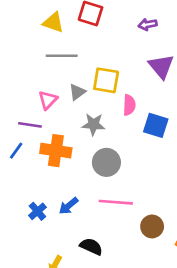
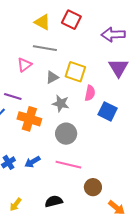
purple arrow: (148, 24) -> (113, 35), size x1.6
pink triangle: (48, 100) -> (25, 65), moved
black semicircle: (91, 247) -> (54, 201), moved, turned -48

